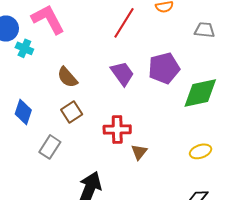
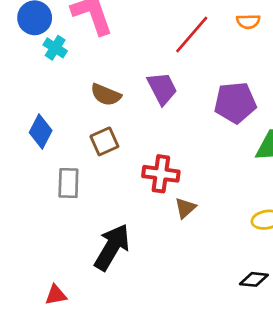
purple trapezoid: (122, 73) -> (162, 88), moved
brown semicircle: (67, 77) -> (106, 95), turned -35
gray rectangle: (50, 147) -> (68, 183), turned -40

